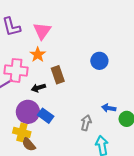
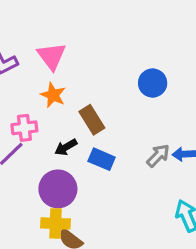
pink cross: (16, 70) -> (24, 128), size x0.7
blue rectangle: (46, 116) -> (102, 159), moved
gray arrow: (86, 123) -> (158, 156), moved, turned 42

